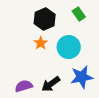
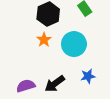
blue star: (82, 77) -> (88, 76), size x0.6

